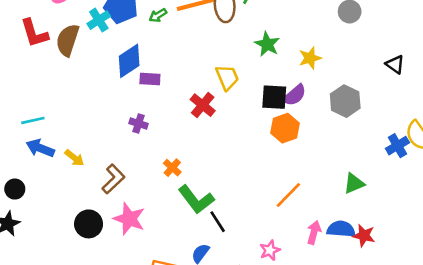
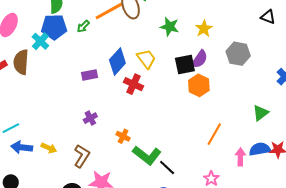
blue diamond: (129, 61) -> (117, 61), moved
purple cross: (139, 124) -> (90, 118), moved, turned -32

